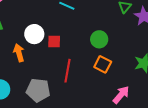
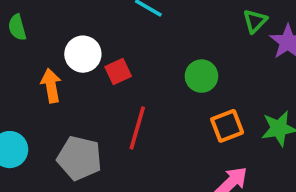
red square: (54, 41) -> (118, 71), turned -32
orange square: (103, 64) -> (227, 126), moved, turned 36

